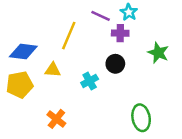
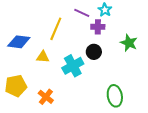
cyan cross: (90, 81) -> (73, 66), size x1.5
yellow pentagon: (20, 85) -> (16, 86), moved

